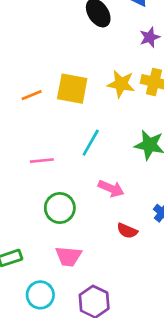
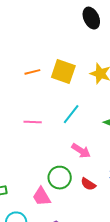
green circle: (60, 208) -> (60, 178), moved
pink trapezoid: (68, 256) -> (42, 197), turned 45

